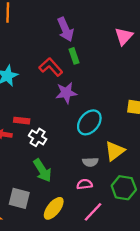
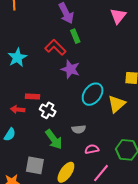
purple star: (66, 93) -> (70, 69), turned 30
yellow triangle: (115, 151) -> (117, 104), moved
gray semicircle: (90, 162) -> (79, 129), moved

